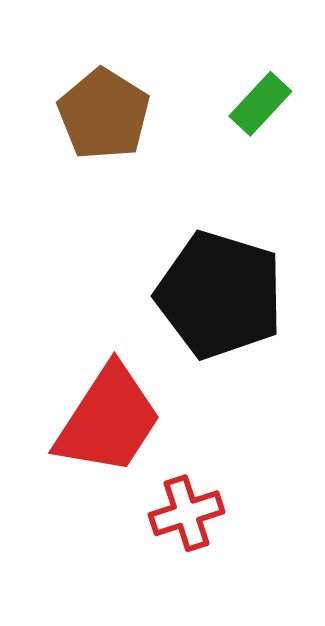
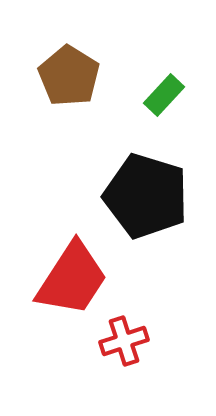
green rectangle: (260, 104) -> (164, 95), moved

